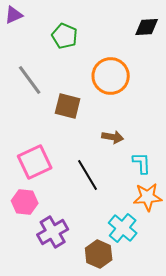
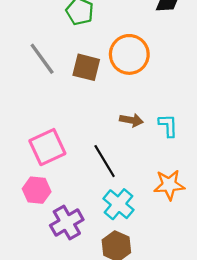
brown square: (68, 106) -> (86, 67), moved
cyan L-shape: (142, 163) -> (168, 126), moved
cyan cross: (123, 228) -> (119, 204), moved

